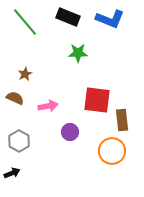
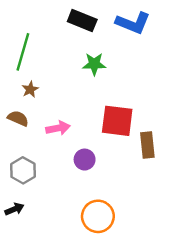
green line: (25, 22) -> (23, 52), moved, turned 56
orange circle: (112, 151) -> (98, 216), moved

